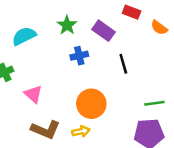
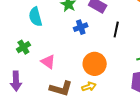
cyan semicircle: (24, 36) -> (35, 17), turned -72
black line: (123, 64) -> (116, 29), turned 35

